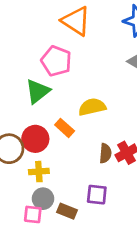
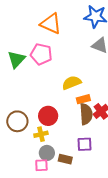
green triangle: (38, 91) -> (16, 59), moved
orange rectangle: (65, 128) -> (83, 99), moved, turned -48
red circle: (35, 139) -> (48, 116), moved
brown semicircle: (105, 153) -> (86, 114), size x1.5

